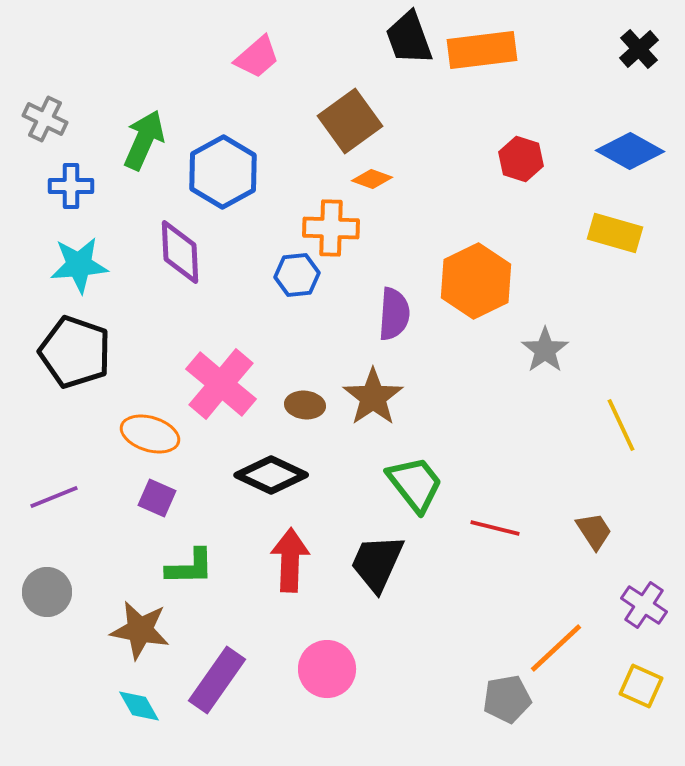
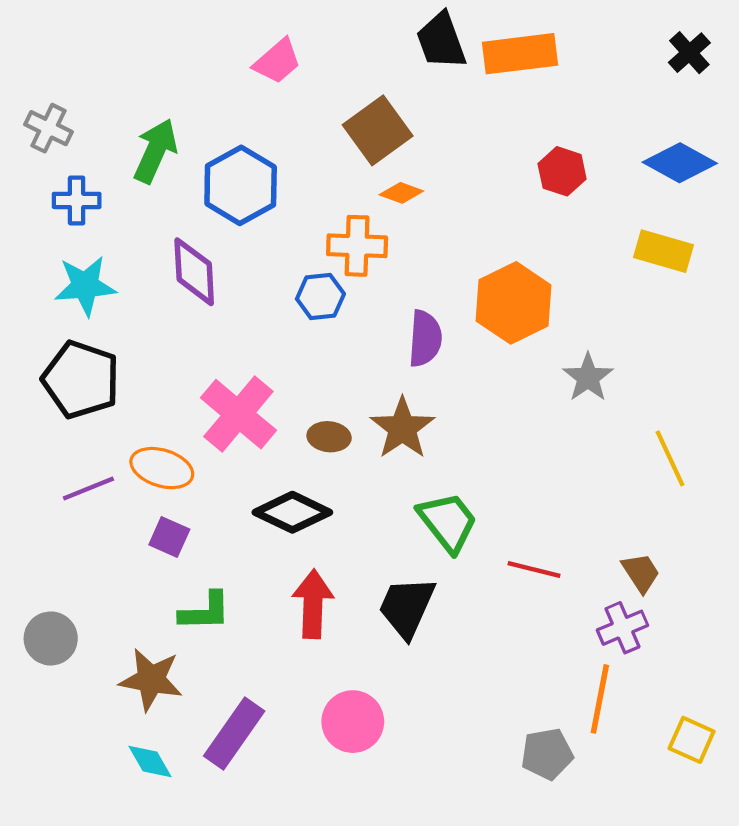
purple line: (54, 497) -> (88, 489), moved
purple cross: (644, 605) -> (623, 628), moved, turned 33
orange line: (556, 648) -> (600, 699), turned -36

